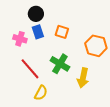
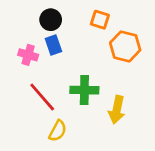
orange square: (62, 32) -> (100, 20), moved
orange hexagon: (96, 46) -> (125, 46), moved
green cross: (60, 64) -> (84, 90), turned -30

